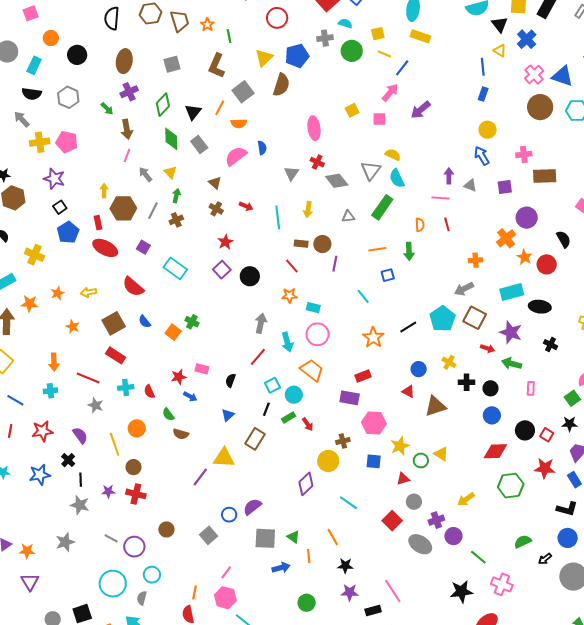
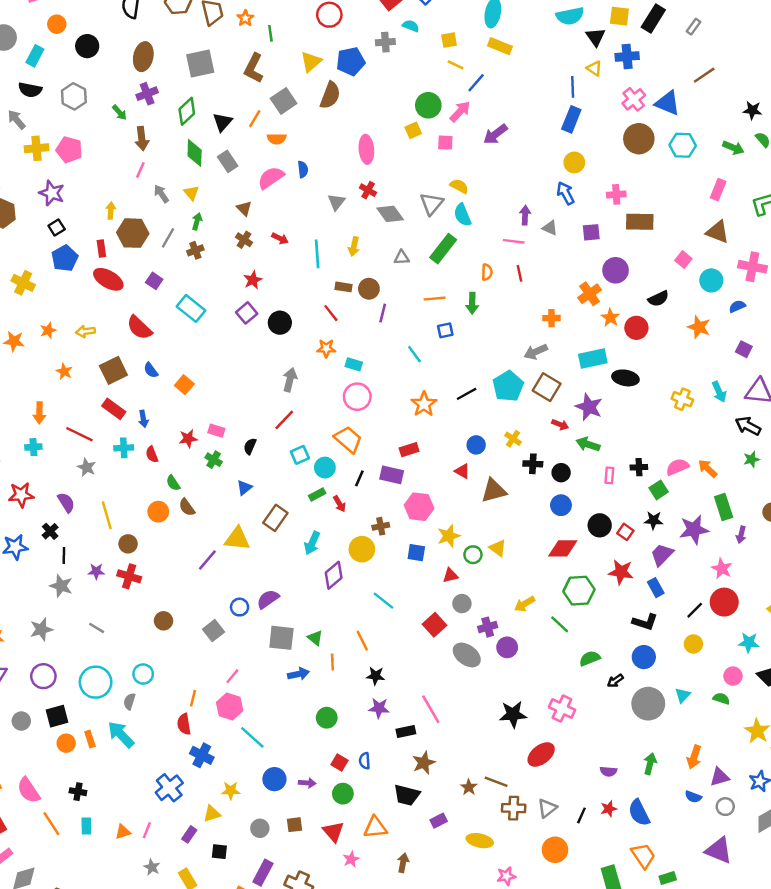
blue cross: (527, 39) -> (627, 56), turned 36
green circle: (352, 51) -> (428, 105), moved
gray square: (172, 64) -> (200, 63), size x1.4
blue rectangle: (483, 94) -> (571, 119), size x1.5
black semicircle: (564, 239) -> (658, 299), turned 90
green cross: (192, 322) -> (214, 460), moved
cyan arrow: (287, 342) -> (312, 543), moved, turned 36
black cross: (551, 345) -> (639, 467), moved, turned -32
blue arrow: (190, 397) -> (143, 419), moved, turned 48
black line: (266, 409) -> (359, 478), moved
orange circle: (137, 428) -> (158, 512), moved
brown semicircle: (181, 434) -> (187, 507), turned 35
purple circle: (134, 547) -> (43, 676), moved
green line: (478, 557) -> (560, 624), moved

